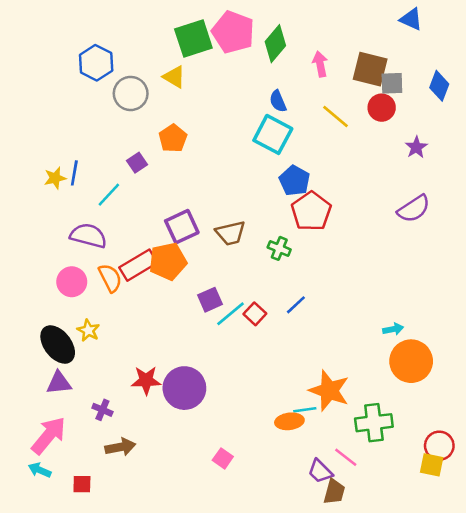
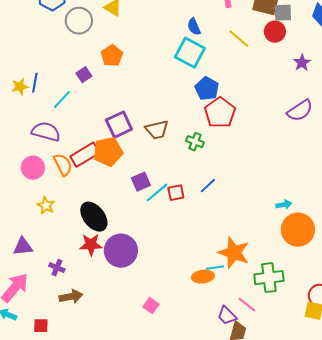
red square: (255, 314) -> (176, 193), turned 36
black ellipse: (58, 345) -> (94, 217), moved

